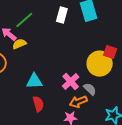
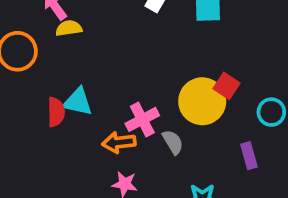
orange arrow: (78, 102) -> (119, 142), moved
red semicircle: (38, 104) -> (56, 112), moved

